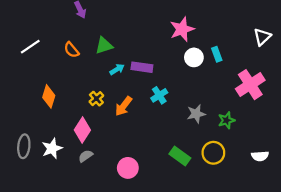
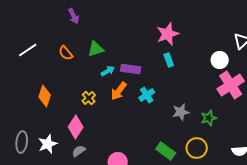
cyan rectangle: (217, 54) -> (169, 60), moved
white circle: (194, 57) -> (220, 60), moved
orange arrow: (123, 106) -> (119, 91), moved

